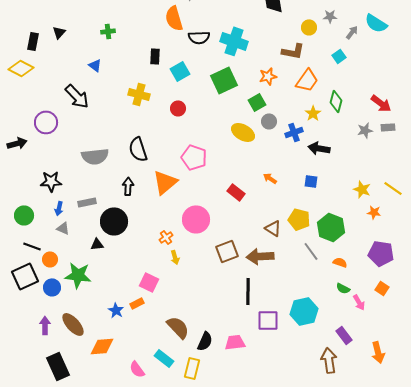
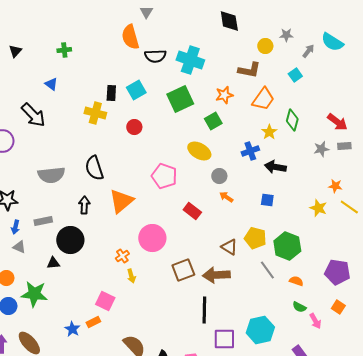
black rectangle: (155, 56) -> (111, 93), moved
gray circle: (269, 121) -> (219, 176), moved
pink pentagon: (194, 157) -> (164, 176), moved
orange star: (374, 212) -> (335, 186), moved

